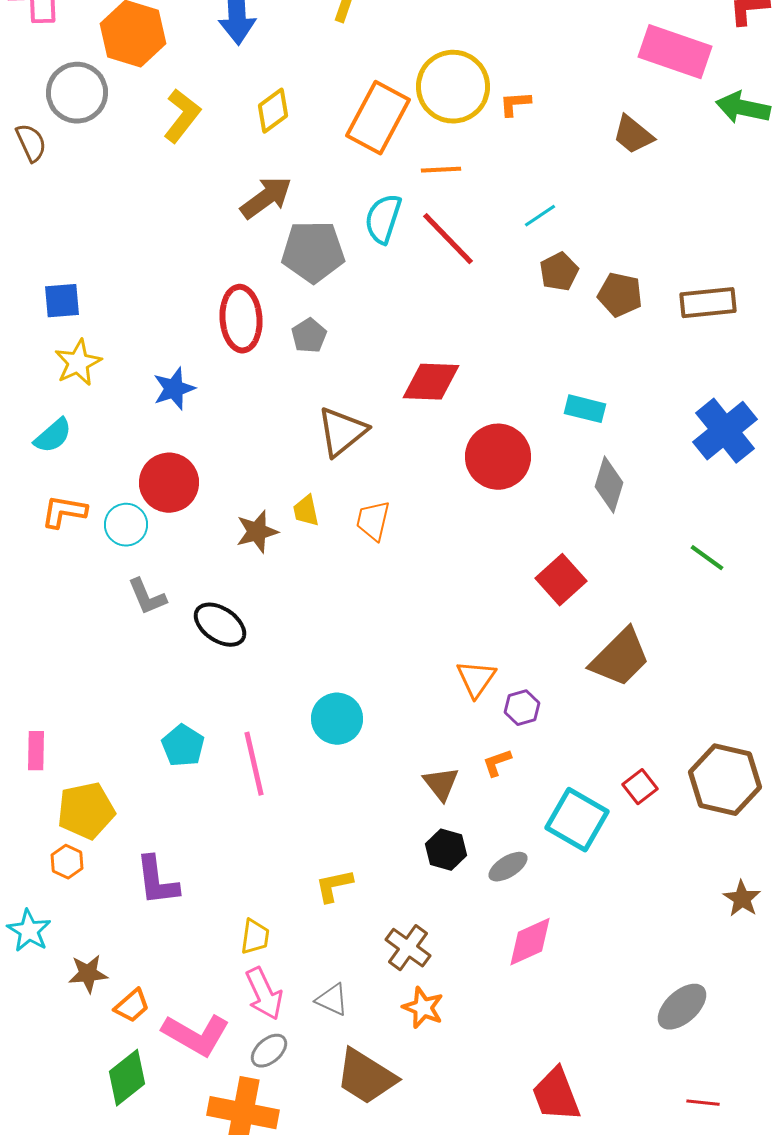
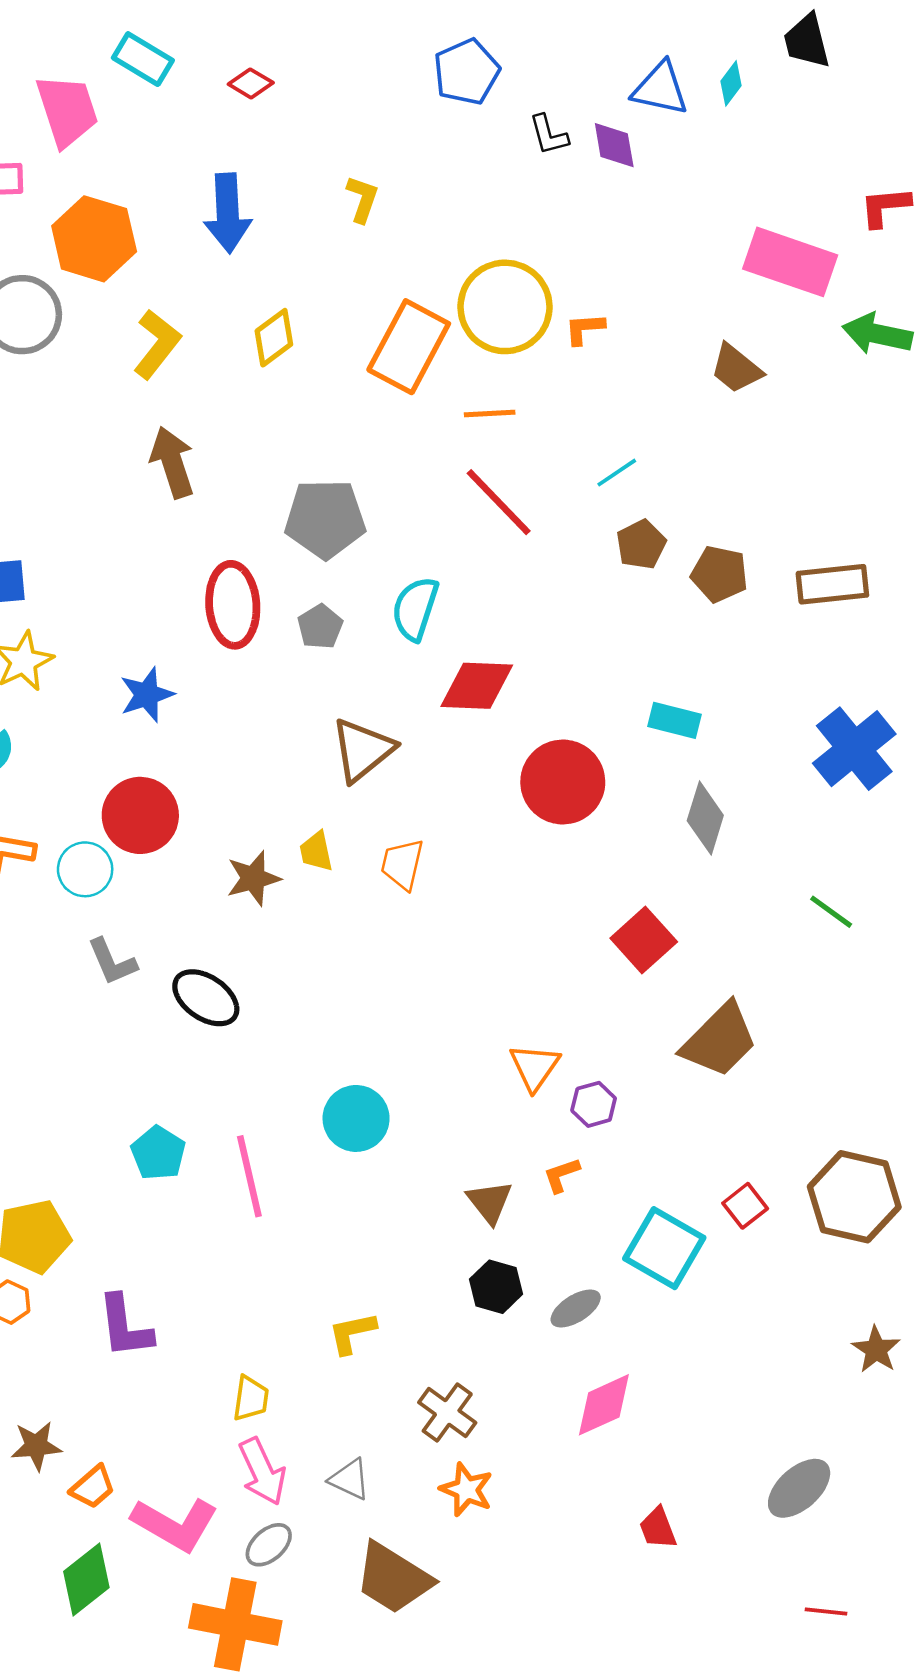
brown arrow: (266, 198) -> (172, 462), moved, turned -72
cyan semicircle: (383, 219) -> (415, 609), moved
red trapezoid: (556, 1095) -> (658, 1528), moved, size x0.6

